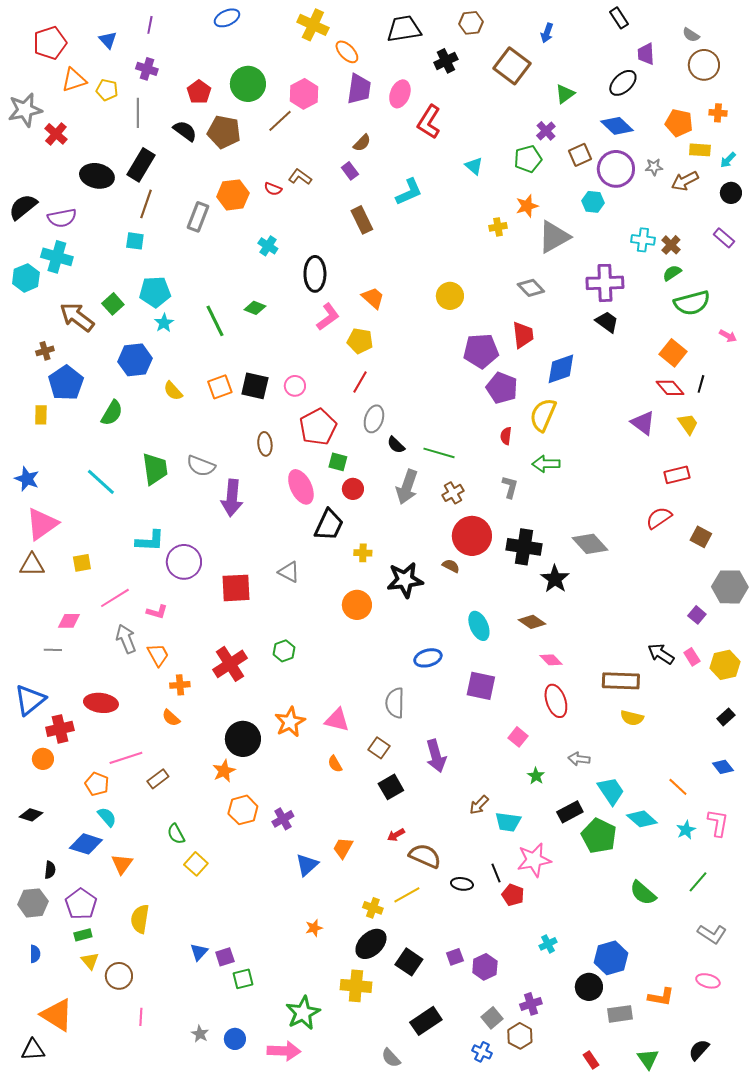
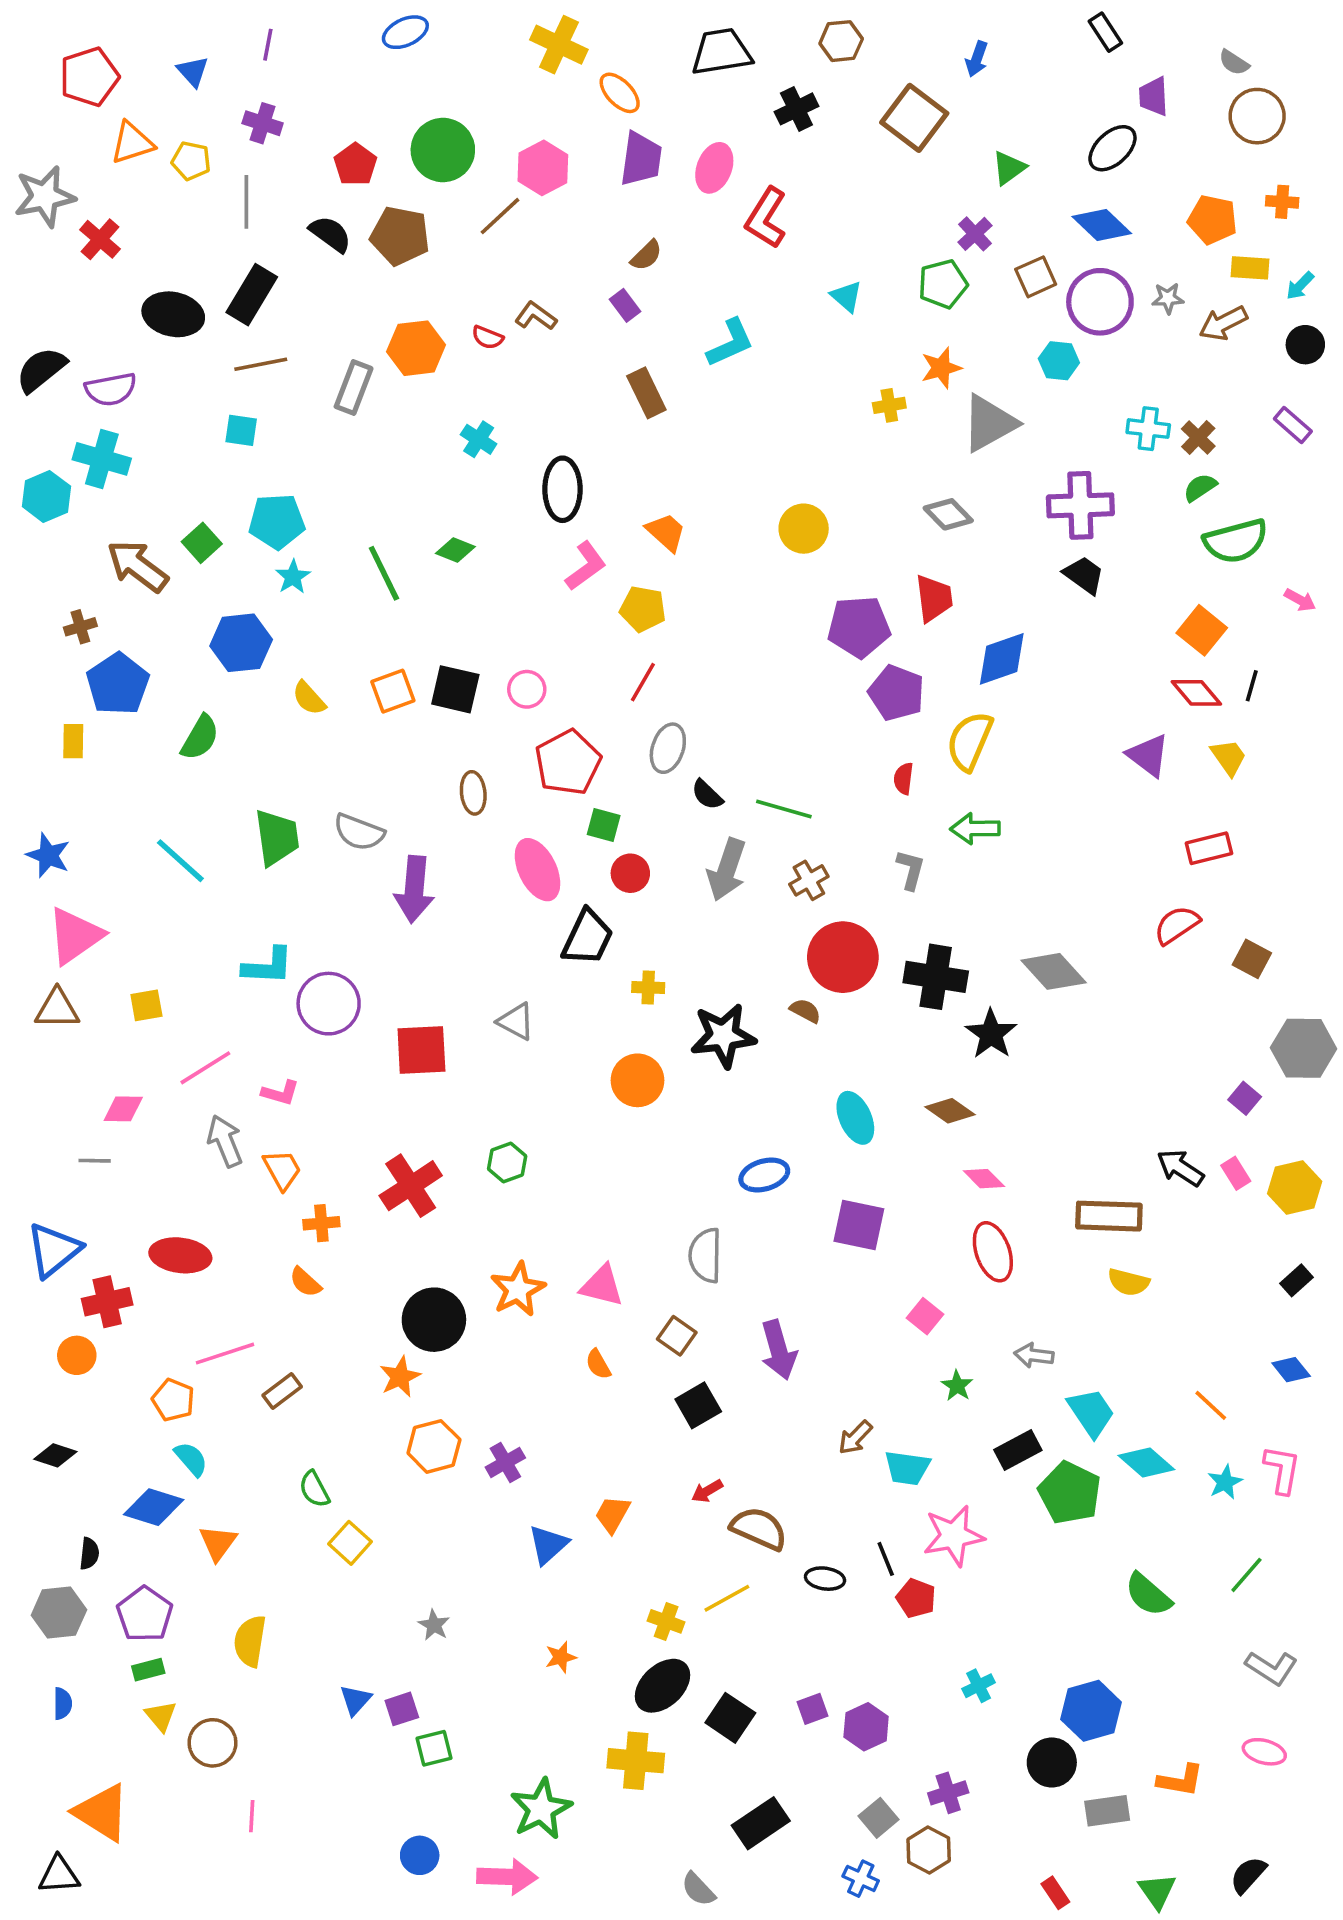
brown line: (146, 204) -> (261, 364), turned 60
gray star: (200, 1034) -> (434, 1625), moved

